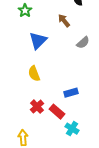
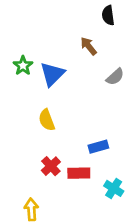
green star: (25, 11) -> (23, 66), moved
red rectangle: (57, 112) -> (79, 173), turned -42
cyan cross: (72, 129) -> (114, 188), moved

